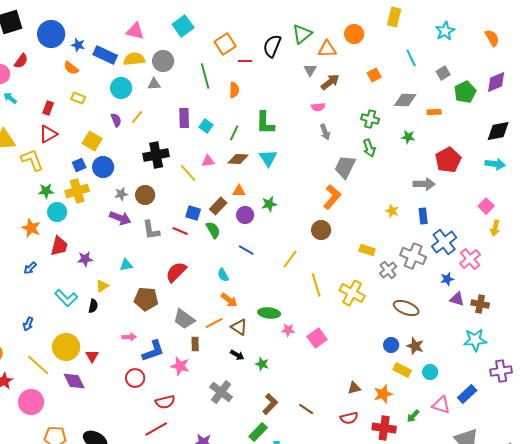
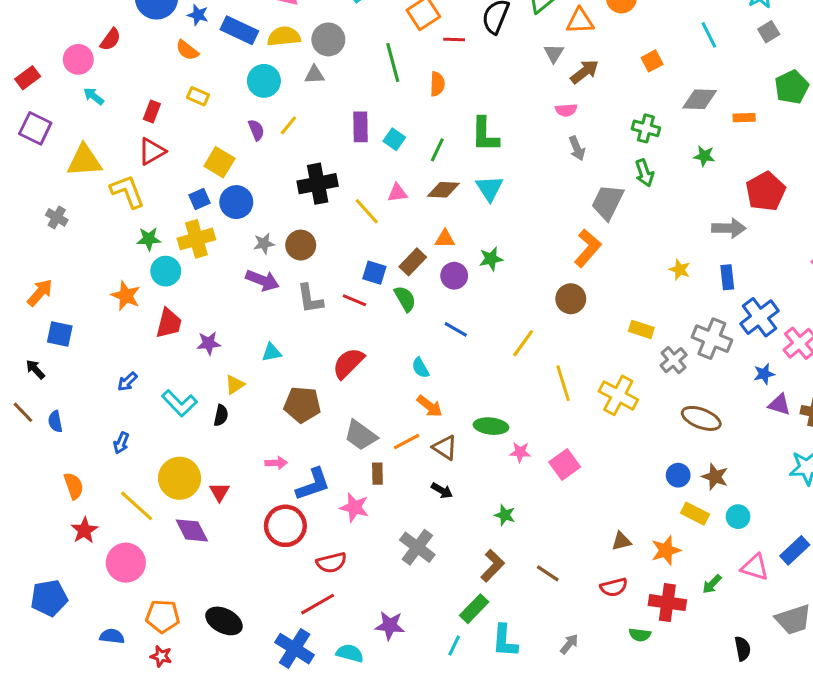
gray square: (443, 73) -> (769, 32), moved
blue arrow: (30, 268) -> (127, 382), moved
green star: (262, 364) -> (505, 515), moved
red circle: (135, 378) -> (285, 526), size x1.4

